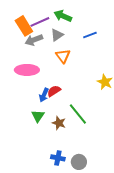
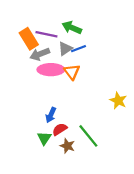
purple line: (40, 22) -> (46, 34), turned 36
blue line: (90, 35) -> (78, 49), moved
pink ellipse: (27, 70) -> (51, 70), moved
red semicircle: (54, 91) -> (60, 129), moved

